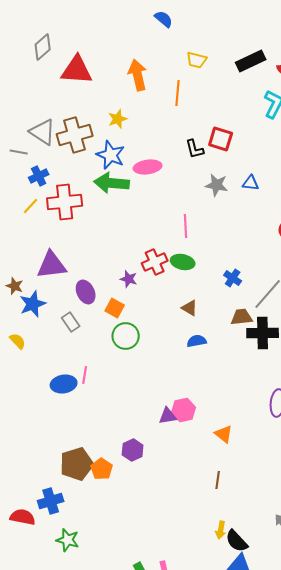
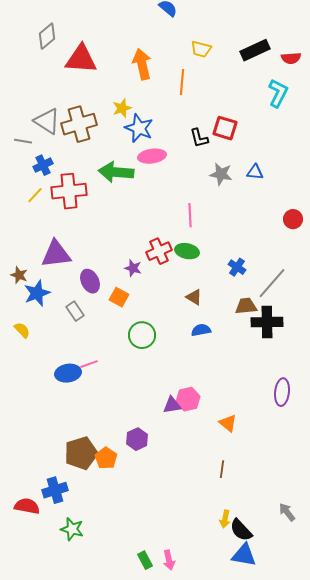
blue star: (111, 155) -> (139, 128), moved
green circle: (126, 336) -> (142, 335), moved
pink line: (85, 375) -> (89, 364), turned 60

